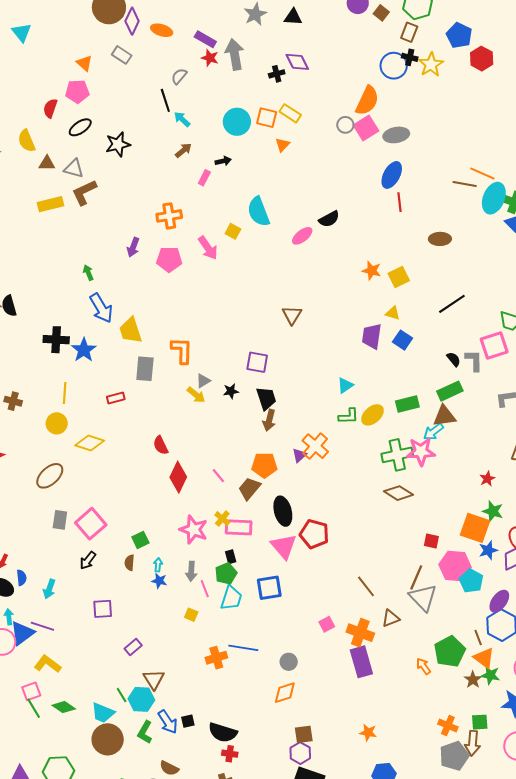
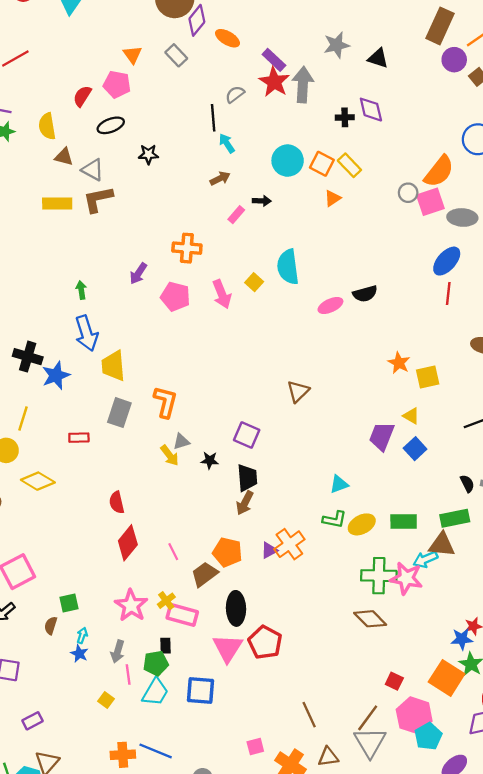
red star: (210, 58) -> (274, 82), size x1.5
black star: (118, 144) -> (148, 154), size x0.7
blue star: (488, 550) -> (462, 639), moved

